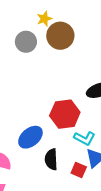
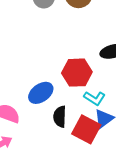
red square: (79, 170) -> (86, 129), size x1.8

